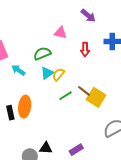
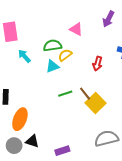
purple arrow: (88, 16) -> (108, 19), turned 63
red arrow: (85, 49) -> (98, 64), moved
yellow semicircle: (58, 74) -> (65, 55), moved
orange ellipse: (25, 107) -> (20, 119), moved

